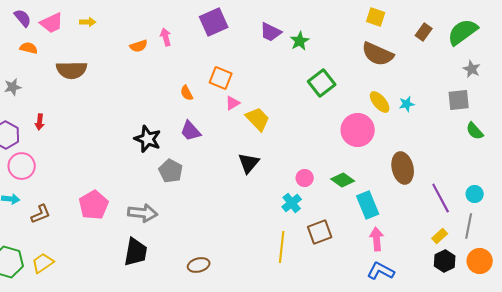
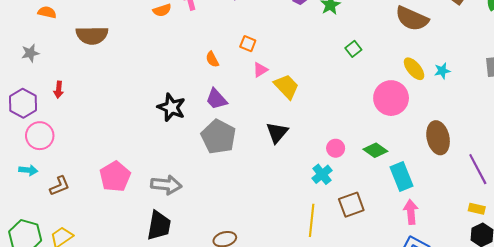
orange square: (221, 78) -> (248, 44), size x0.7
green square: (322, 83) -> (353, 49), size x0.6
gray pentagon: (171, 171) -> (219, 137), moved, size x1.4
yellow rectangle: (440, 236) -> (477, 209), turned 56

